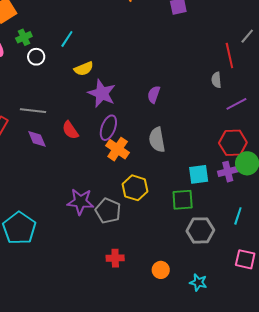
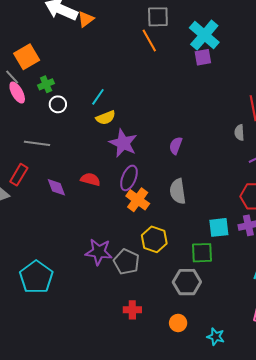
cyan line: (67, 39) -> (98, 97), moved
gray line: (33, 111) -> (37, 143), moved
red semicircle: (70, 130) -> (90, 179), turned 138
gray hexagon: (200, 230) -> (187, 282), moved

